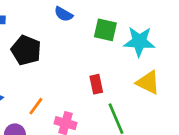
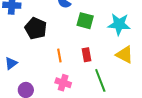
green square: (105, 30) -> (85, 21), moved
orange line: (36, 106) -> (59, 56), moved, turned -48

